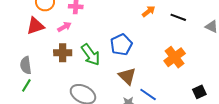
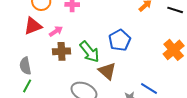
pink arrow: (64, 27) -> (56, 31), moved
brown triangle: (127, 76) -> (107, 71), moved

